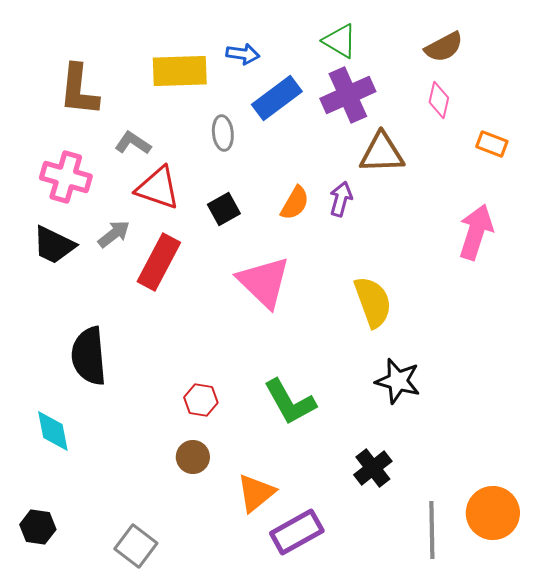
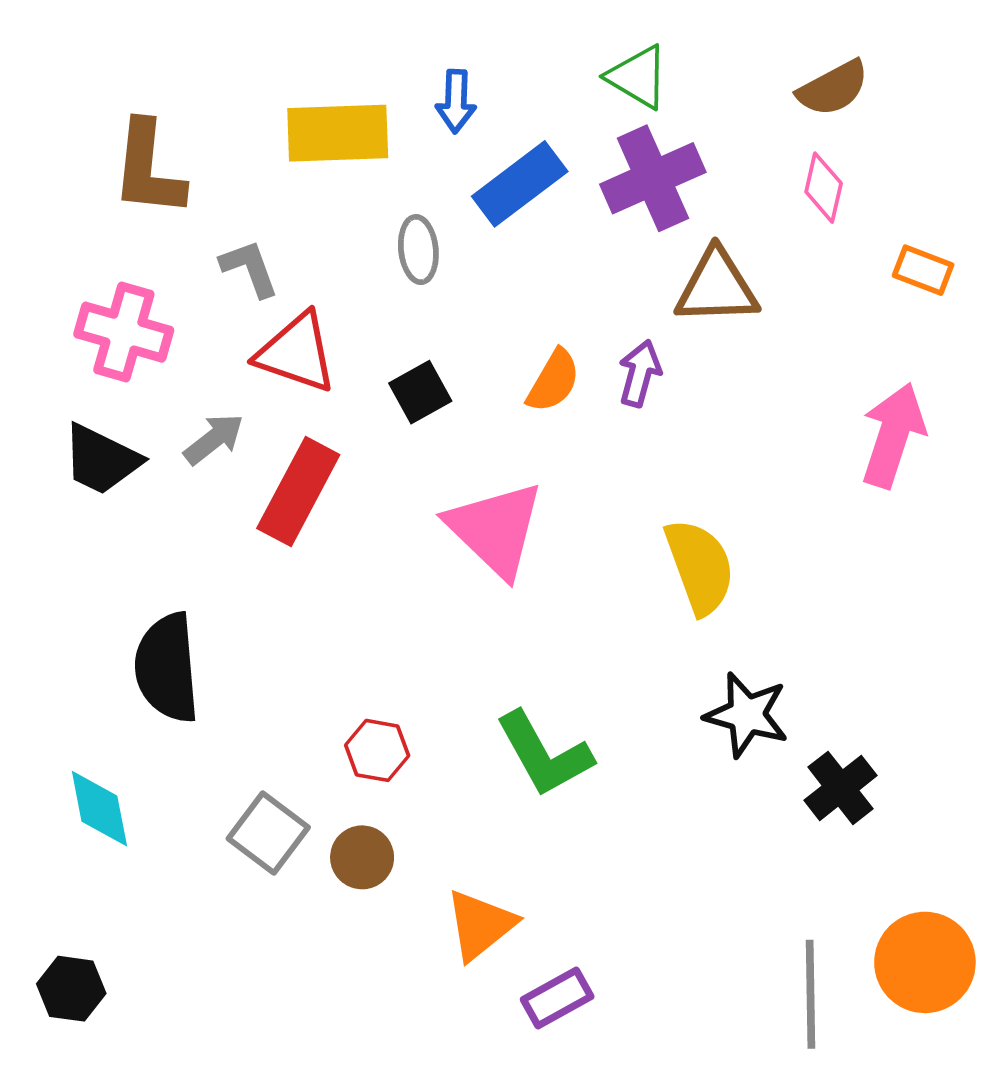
blue arrow: (243, 54) -> (456, 101), turned 84
gray L-shape: (133, 143) -> (250, 268), turned 36
black cross: (373, 468) -> (840, 788), moved
purple rectangle: (297, 532) -> (557, 998), size x0.7
gray square: (136, 546) -> (268, 833), moved

